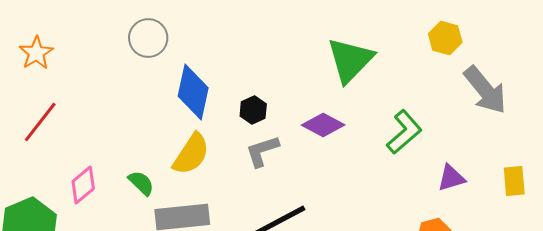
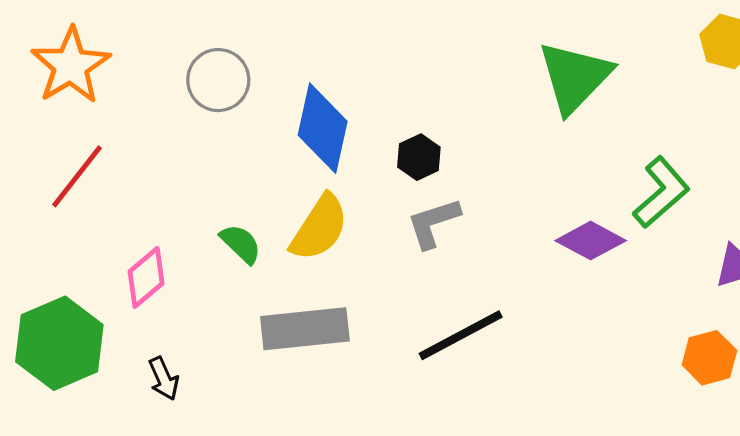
gray circle: (148, 38) -> (218, 80), moved
orange star: (36, 53) -> (71, 66), size x1.4
purple diamond: (323, 125) -> (591, 241), moved
green semicircle: (141, 183) -> (241, 244), moved

